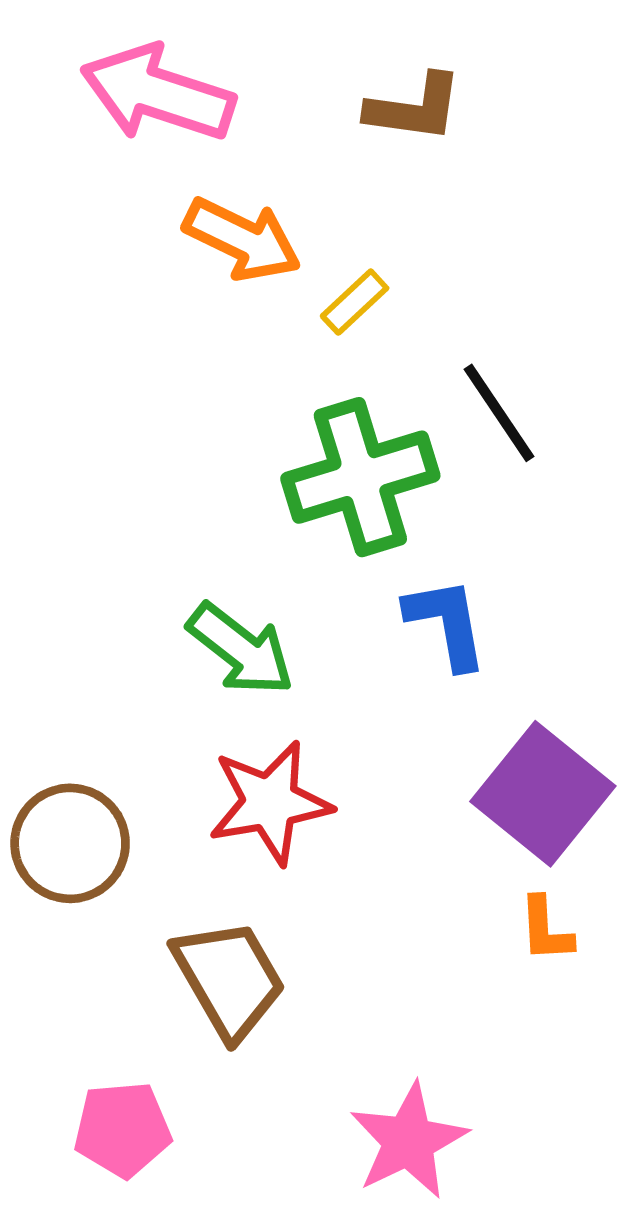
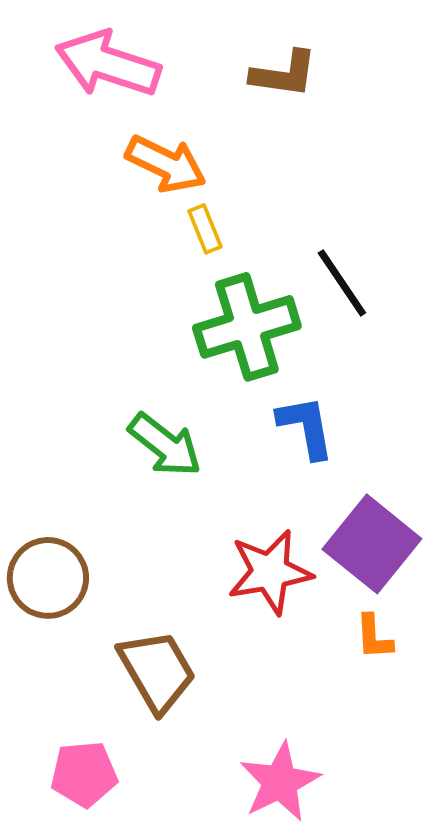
yellow rectangle: (355, 302) -> (205, 229), moved, turned -69
red star: (270, 803) -> (270, 572), moved

